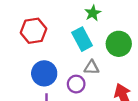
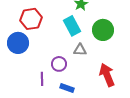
blue circle: (44, 73) -> (18, 43), moved
purple circle: (76, 84) -> (59, 64), moved

